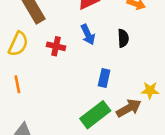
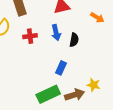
black semicircle: (123, 38) -> (74, 40), moved
red cross: (56, 46) -> (30, 36), turned -32

